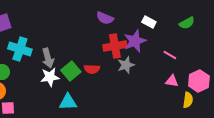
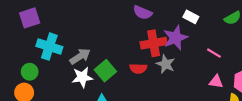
gray arrow: (48, 58) -> (80, 56), turned -108
gray star: (126, 65) -> (166, 64), turned -30
red semicircle: (92, 69) -> (138, 68), moved

